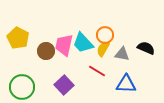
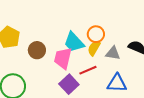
pink trapezoid: (64, 45) -> (63, 58), moved
red line: (97, 71) -> (88, 70), turned -54
purple square: (64, 85) -> (69, 84), moved

